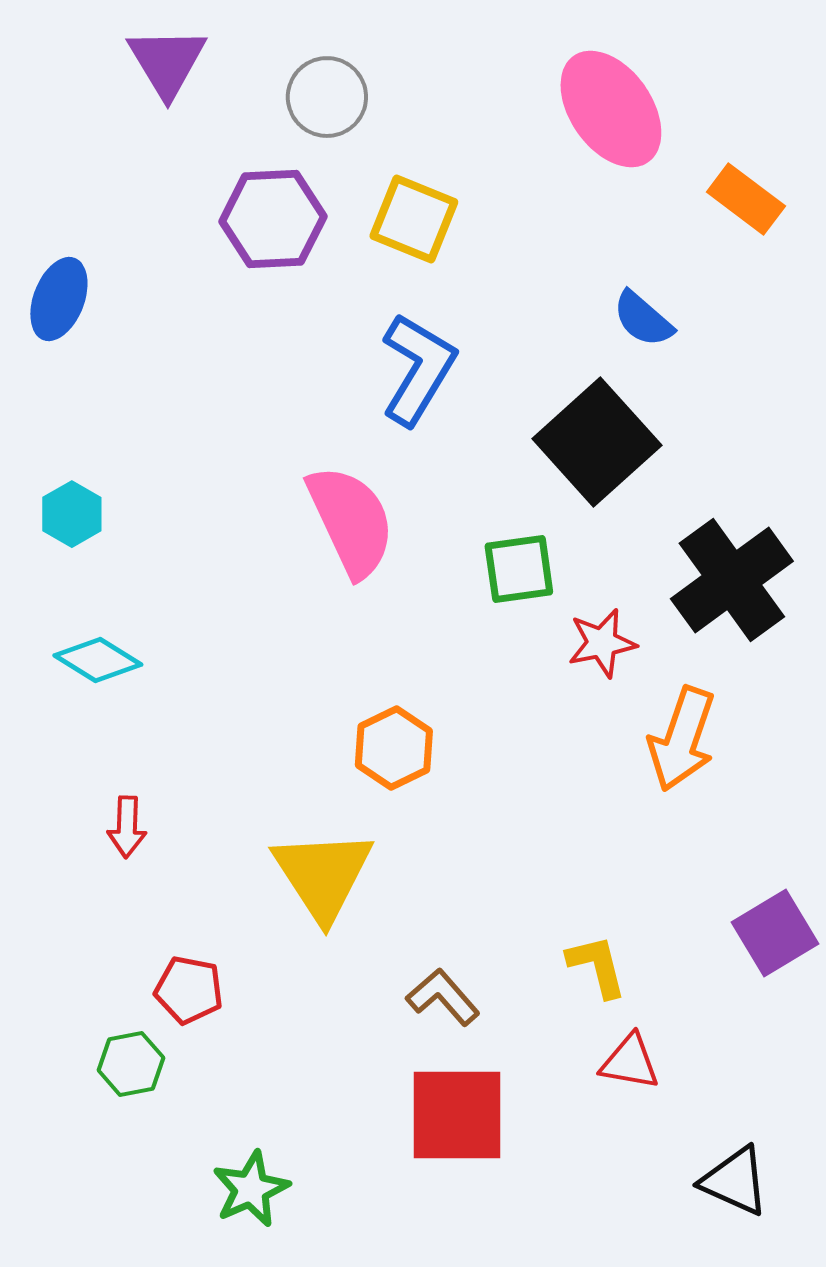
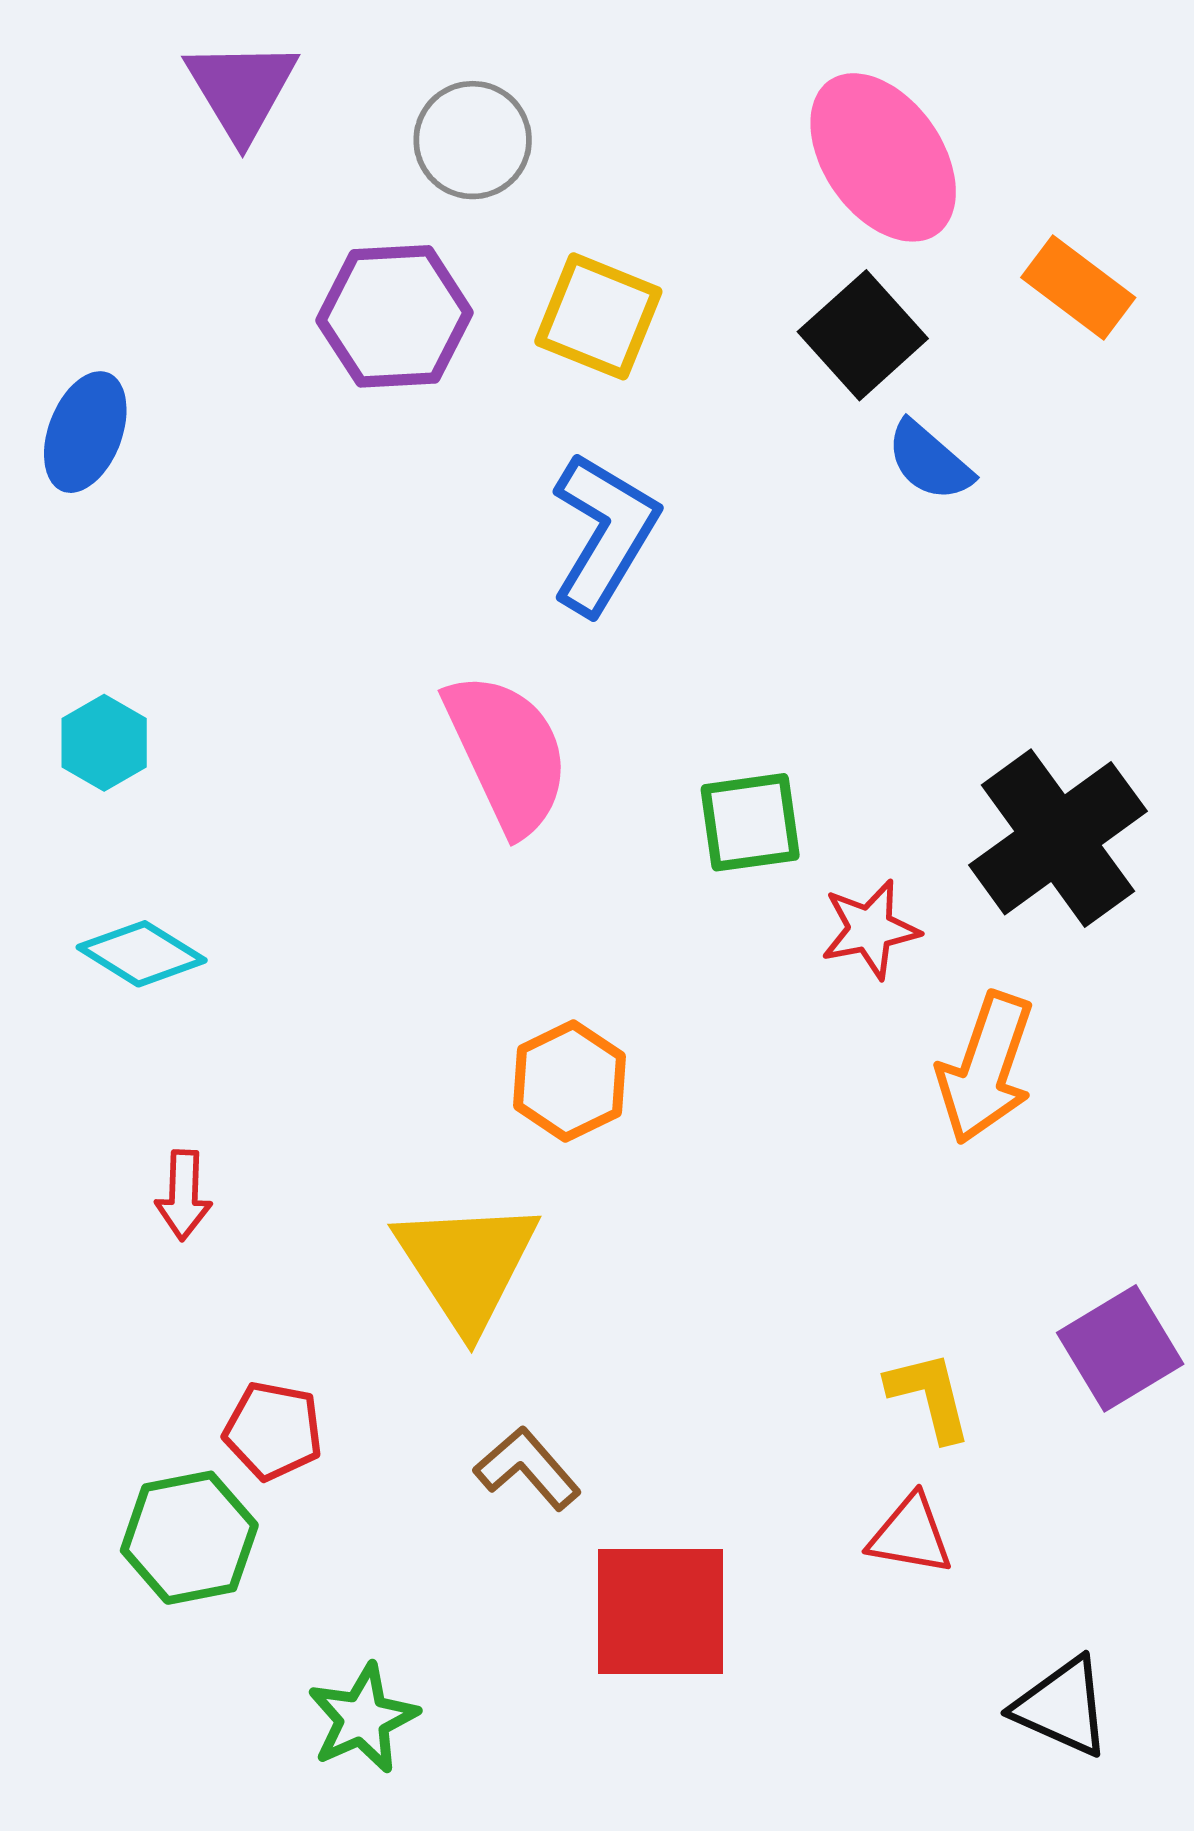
black square: (597, 442) -> (863, 335), moved, size x0.7
yellow L-shape: (597, 966) -> (929, 1396), moved
brown L-shape: (443, 997) -> (528, 1468), moved
green hexagon: (131, 1064) -> (189, 1538), size x1.4

